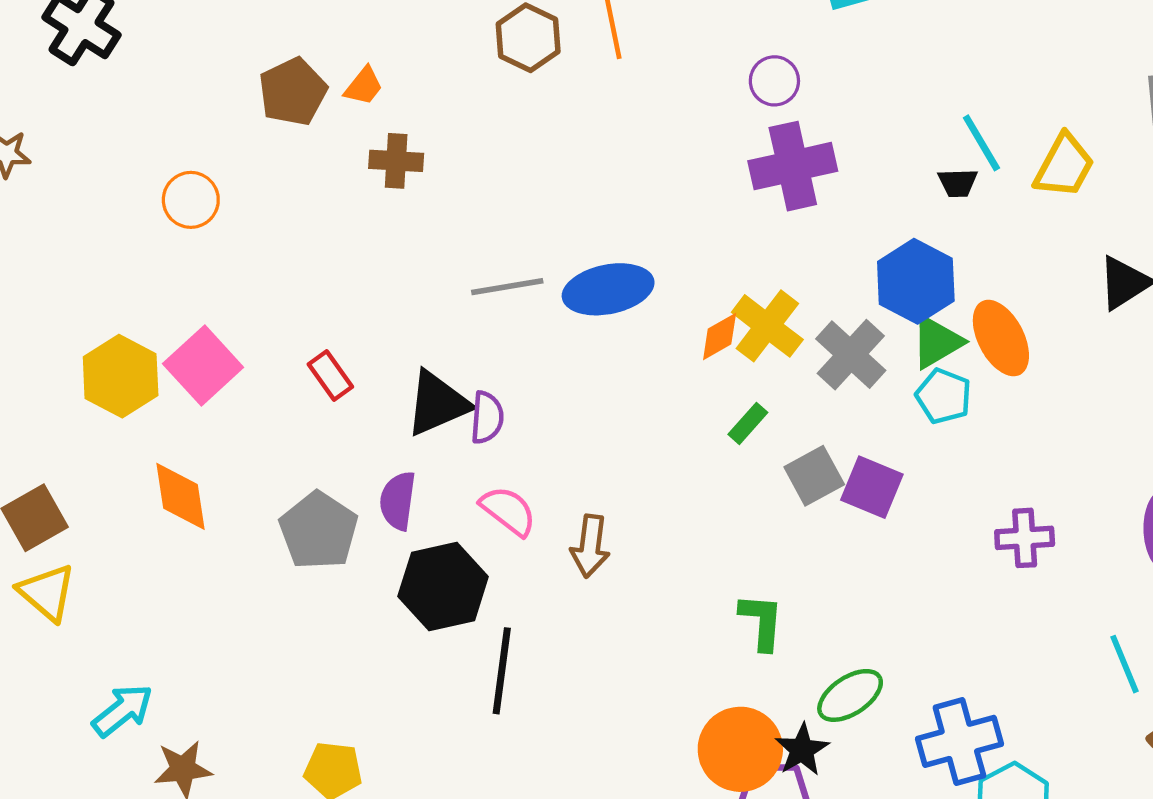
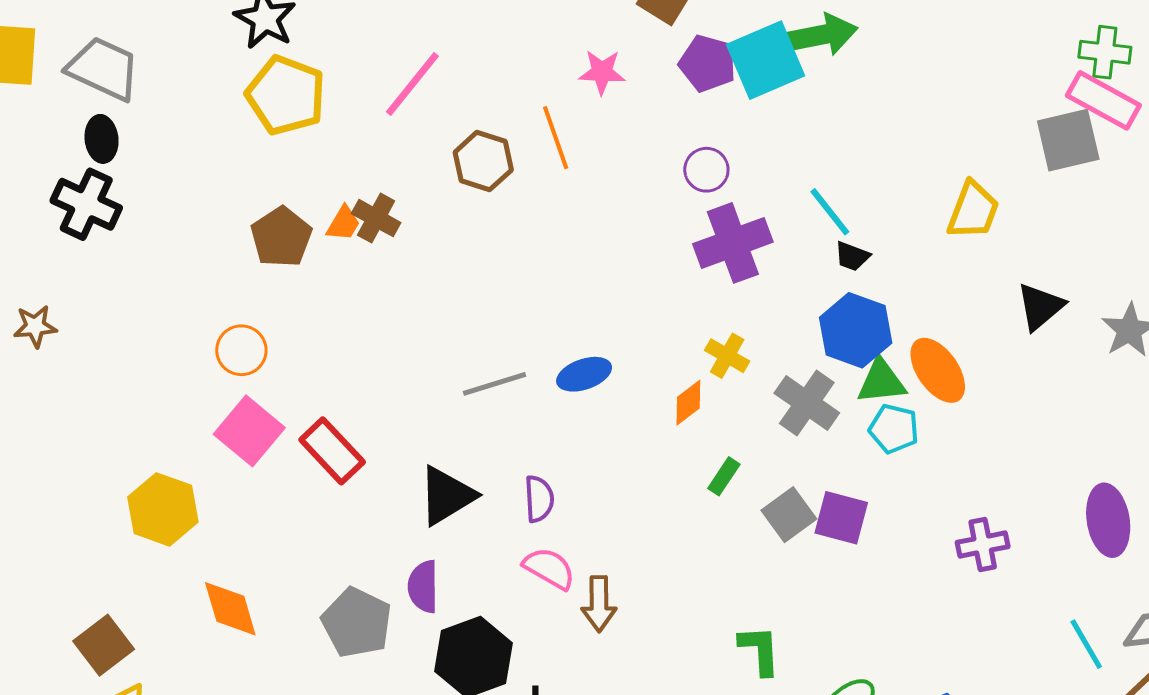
cyan line: (981, 143) -> (830, 212), moved
brown cross: (396, 161) -> (376, 218), moved, turned 33
black trapezoid: (958, 183) -> (852, 256), moved, turned 30
orange circle: (191, 200) -> (241, 350), moved
blue ellipse: (608, 289) -> (584, 374), size x0.7
yellow cross: (767, 326) -> (727, 356), moved, size x0.7
green triangle: (937, 342) -> (881, 381), turned 32
pink square: (203, 365) -> (249, 431), moved
red rectangle: (330, 375) -> (332, 451), moved, size x1.5
purple semicircle: (487, 418) -> (539, 499), moved
pink semicircle: (508, 511) -> (549, 568), moved

